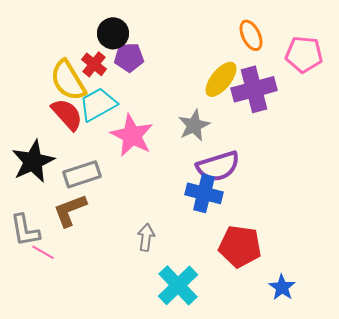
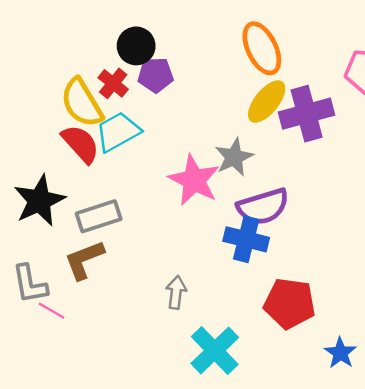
orange ellipse: (251, 35) -> (262, 48), moved, size x1.4
pink star: (132, 135) -> (194, 180), moved

